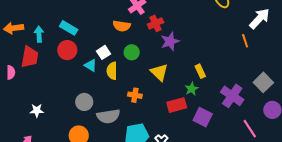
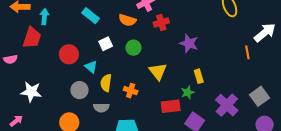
cyan rectangle: (69, 28) -> (91, 16), moved
purple star: (170, 41) -> (189, 43), moved, turned 30
red circle: (67, 50) -> (69, 54), moved
cyan triangle: (91, 65) -> (91, 67), moved
yellow semicircle: (112, 71) -> (106, 83), moved
pink semicircle: (11, 72) -> (10, 59), moved, turned 72
white star: (37, 111) -> (31, 92), size x1.5
gray semicircle: (108, 116) -> (101, 108), size x0.7

